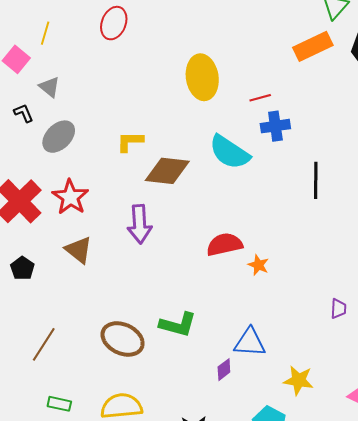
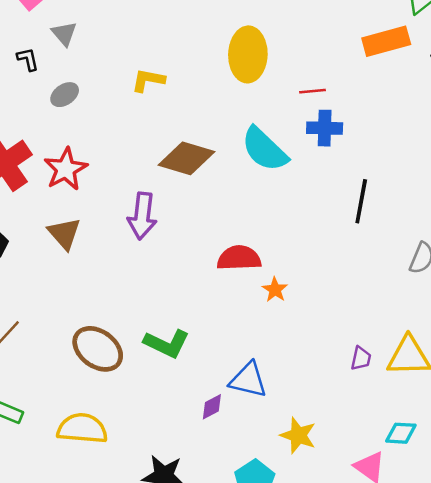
gray ellipse: (59, 137) -> (65, 95), size x0.7
yellow L-shape: (130, 141) -> (148, 80), moved

